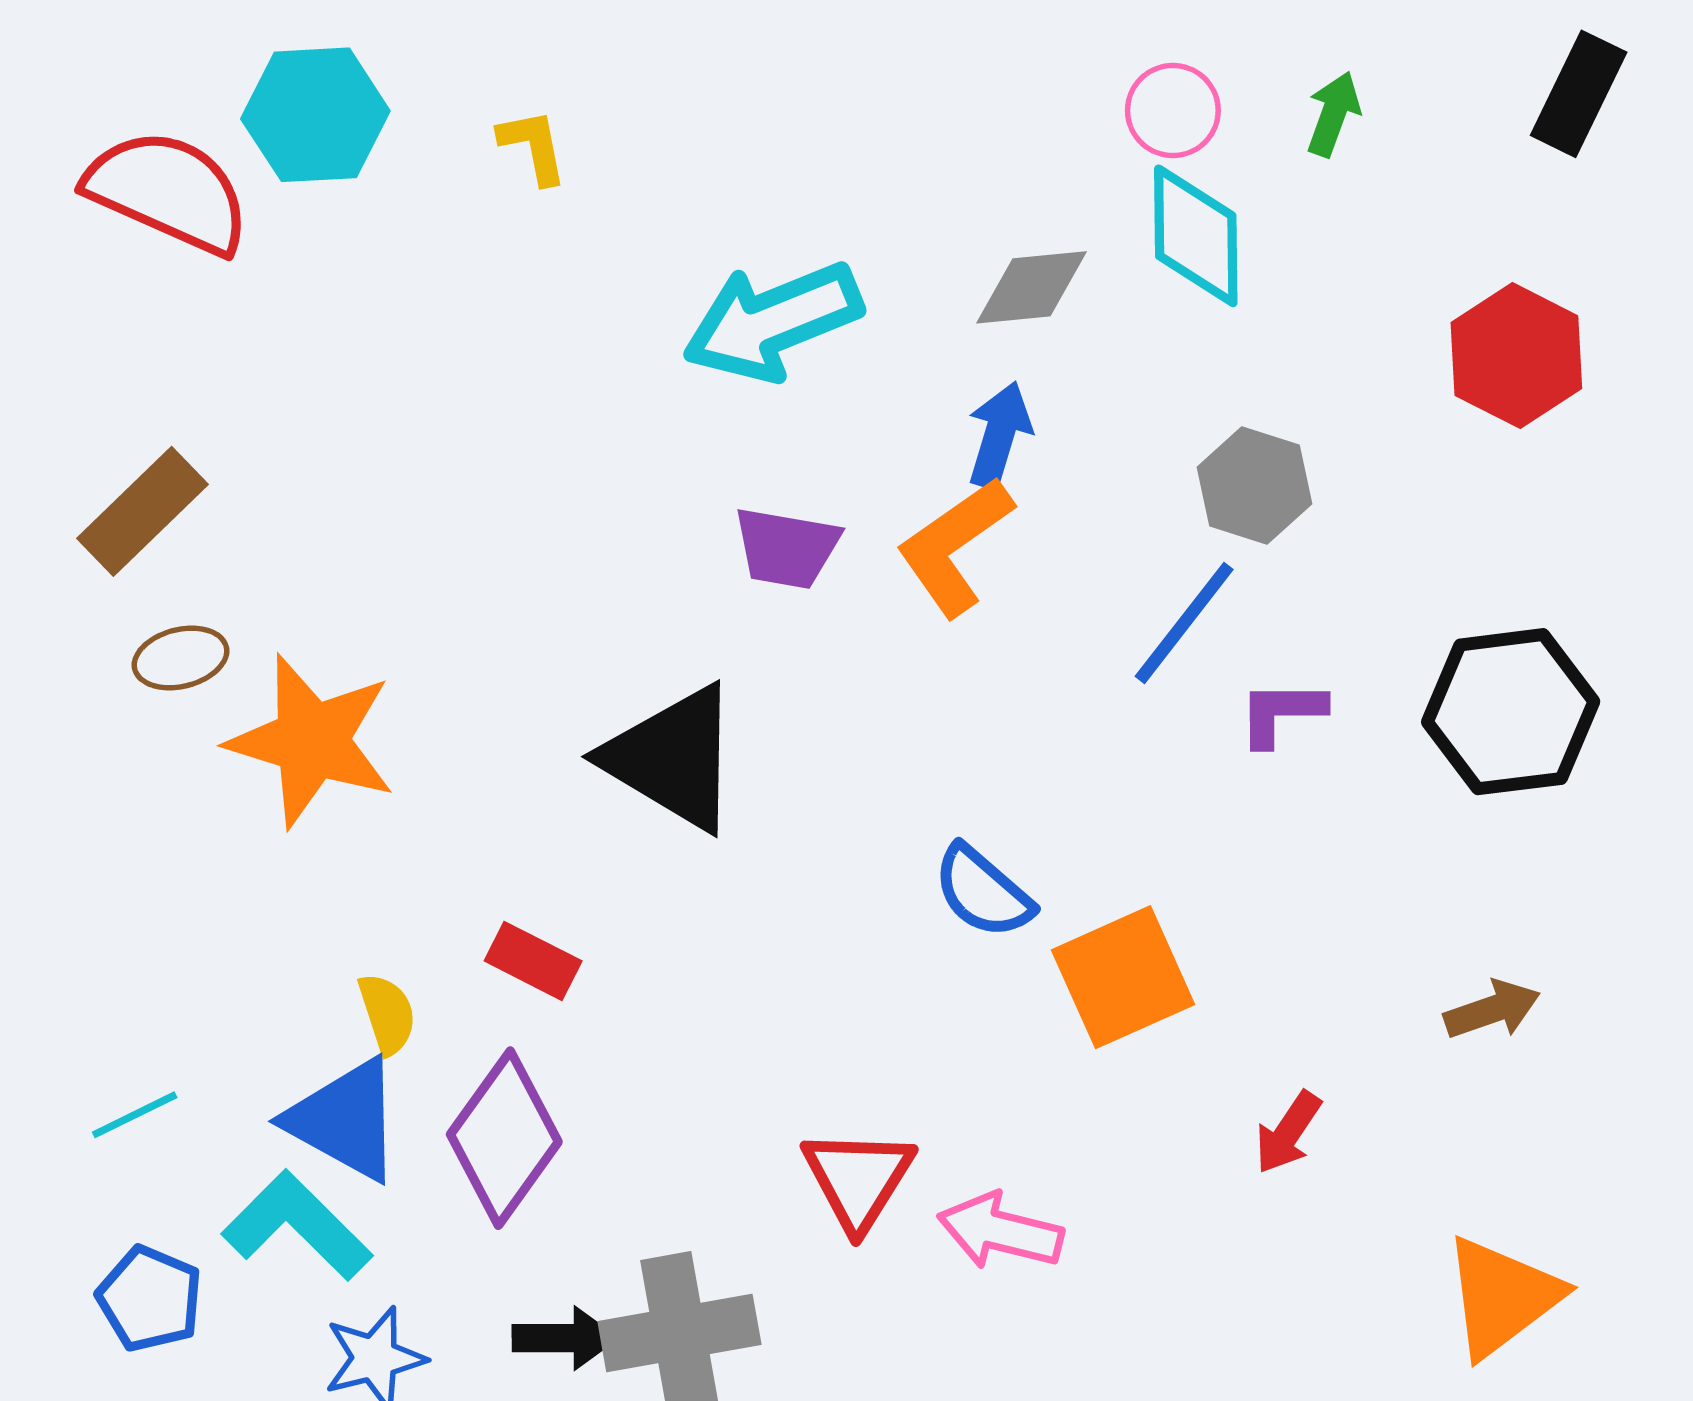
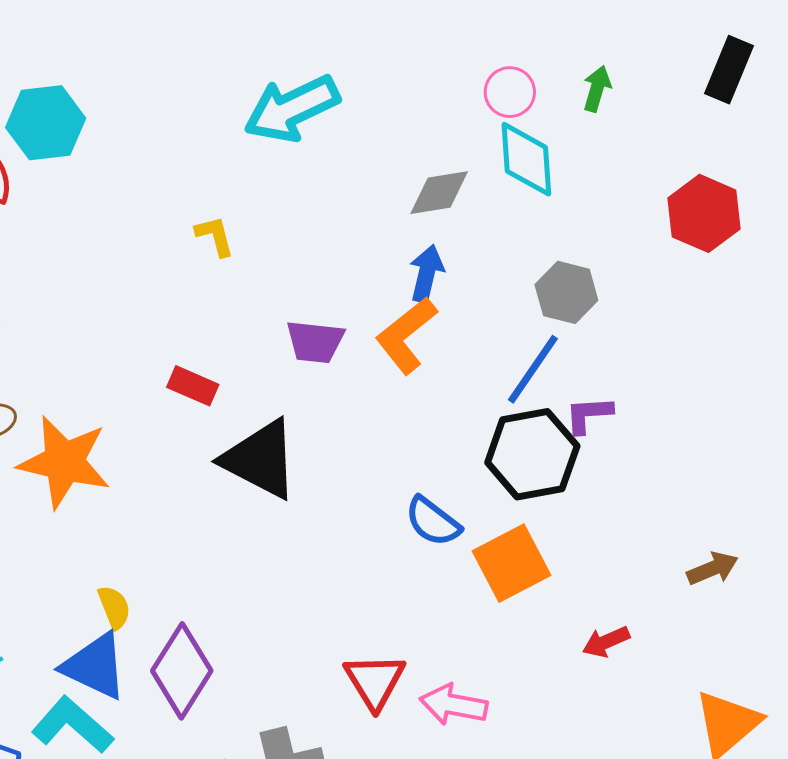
yellow L-shape: (533, 146) -> (215, 236), moved
cyan arrow: (772, 321) -> (292, 109), moved
black hexagon: (1511, 712) -> (532, 454), moved
red rectangle: (533, 961) -> (193, 386), moved
red arrow: (1288, 1132) -> (606, 642), turned 36

